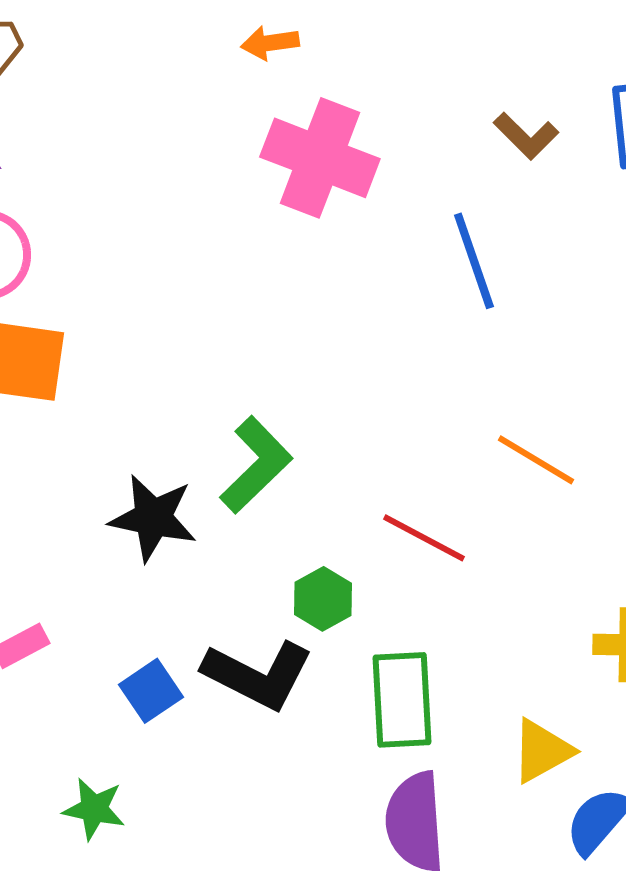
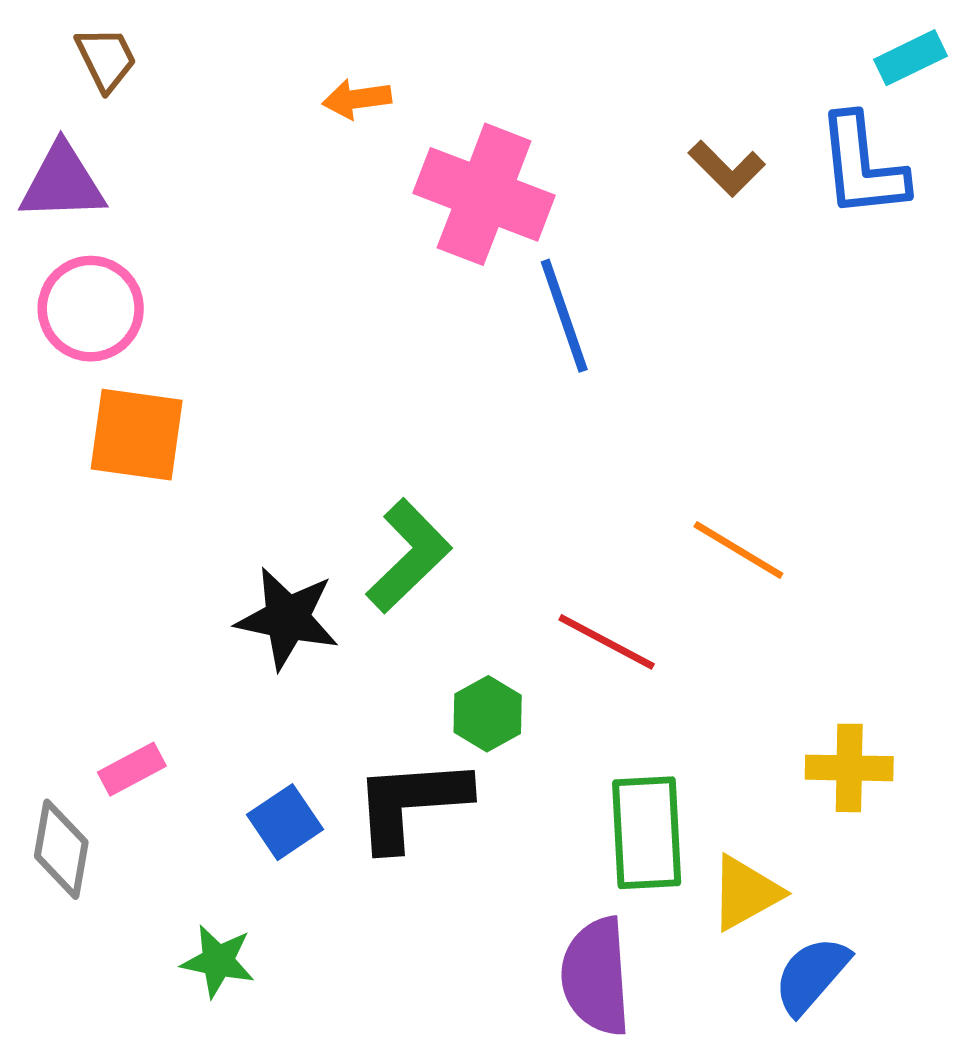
orange arrow: (270, 43) -> (357, 99), moved
blue line: (474, 261) -> (564, 316), moved
black L-shape: (258, 675) -> (411, 803), turned 149
green rectangle: (402, 700) -> (647, 833), moved

